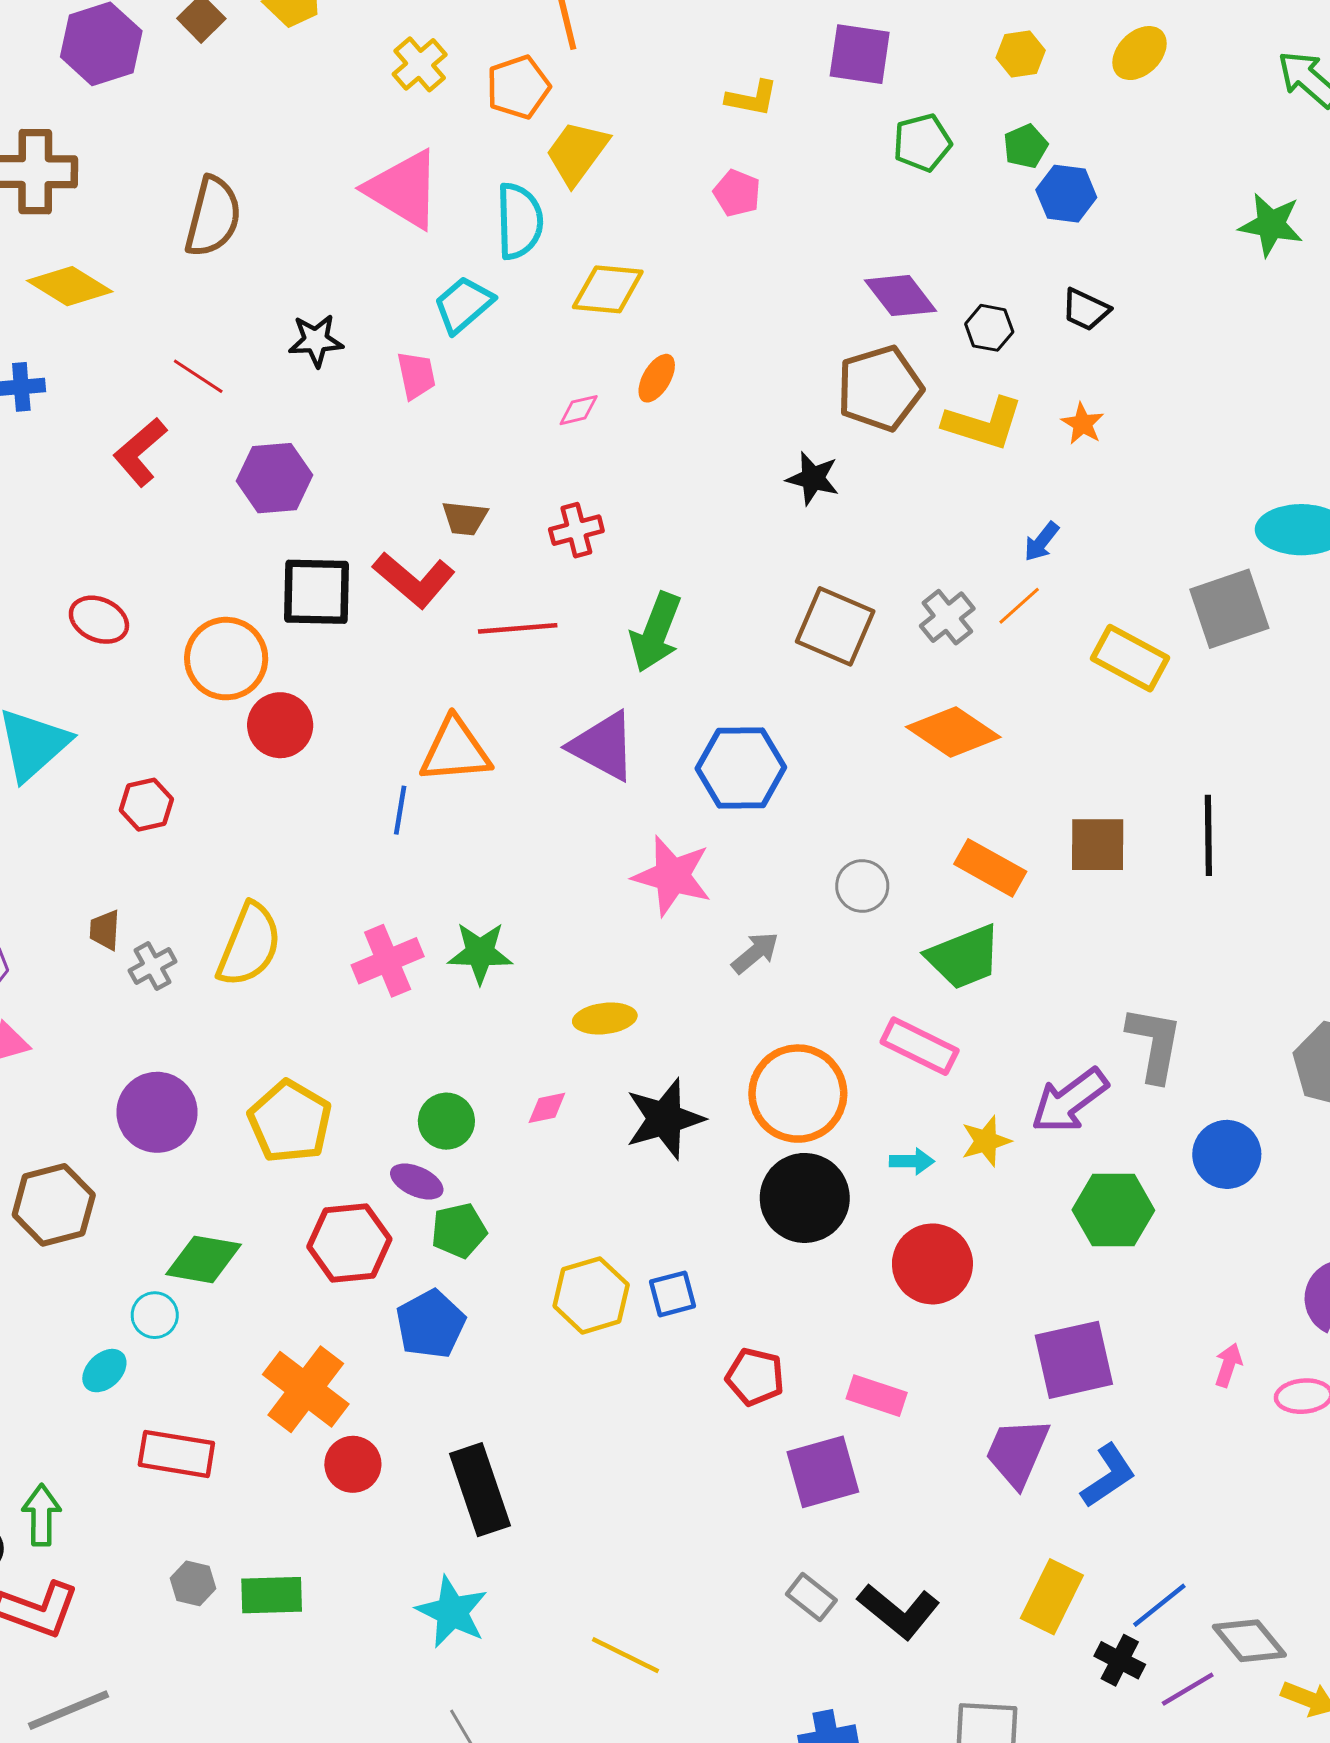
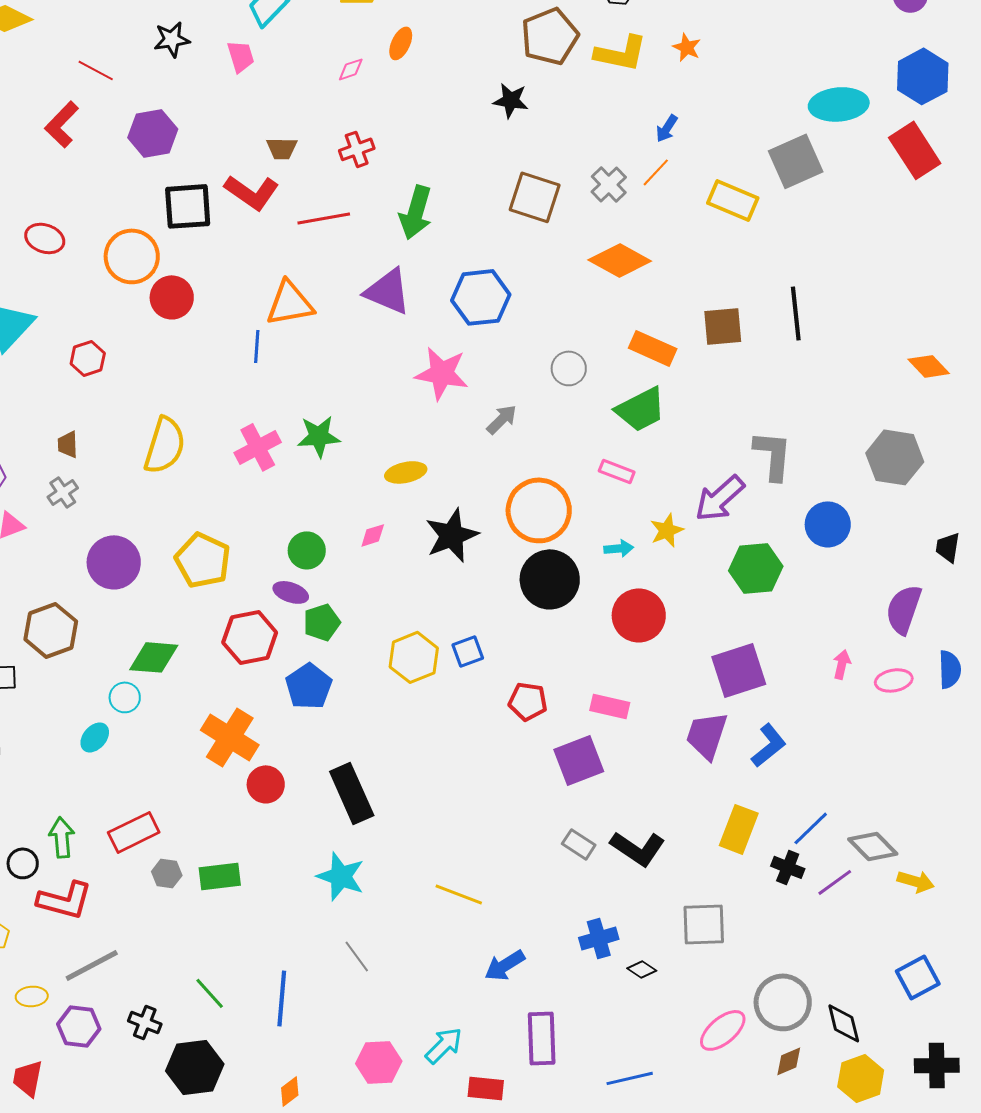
gray cross: (153, 966) -> (63, 492), moved
pink rectangle: (920, 1046) -> (617, 471), size x0.7
red rectangle: (176, 1454) -> (134, 832), moved, turned -30

